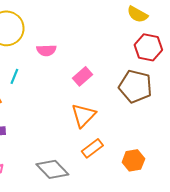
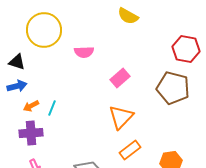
yellow semicircle: (137, 14) -> (128, 16), moved
cyan line: (14, 76) -> (52, 108), moved

